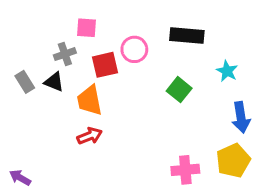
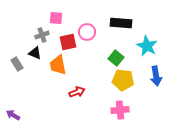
cyan star: (227, 71) -> (147, 46), size x1.5
gray rectangle: (25, 82) -> (17, 64), moved
red arrow: (90, 136) -> (77, 92), moved
yellow pentagon: (233, 161) -> (123, 80), moved, turned 30

